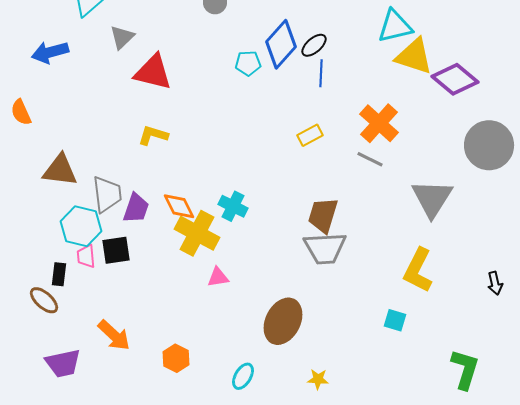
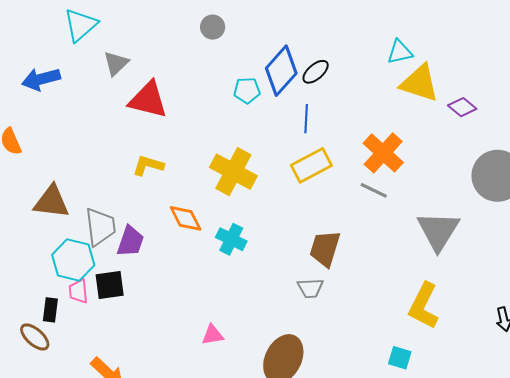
cyan triangle: (395, 26) -> (400, 52), size x0.7
blue line: (321, 73) -> (306, 119), moved
purple diamond: (455, 79) -> (462, 107), size x0.6
yellow rectangle: (310, 135) -> (311, 165), size x1.5
orange diamond: (179, 206) -> (186, 218), moved
yellow cross: (197, 233) -> (233, 172), moved
gray trapezoid: (325, 248) -> (310, 288), moved, size x0.6
pink triangle: (218, 277) -> (213, 335), moved

